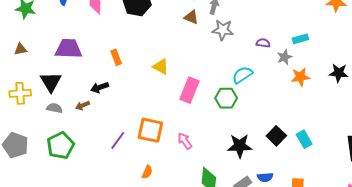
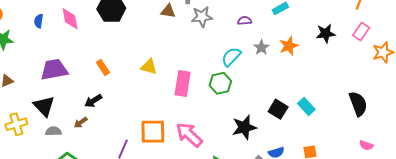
gray star: (284, 57) -> (261, 48), moved
pink arrow: (185, 141) -> (189, 135), size x1.6

